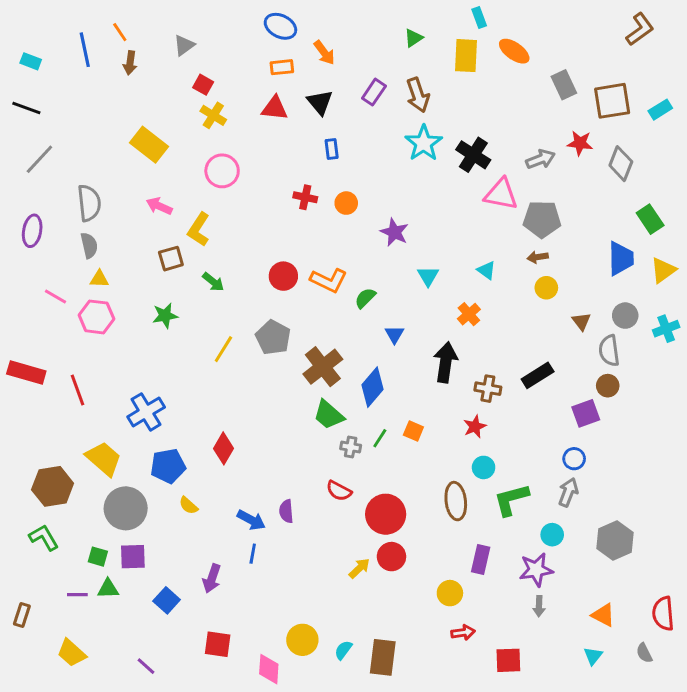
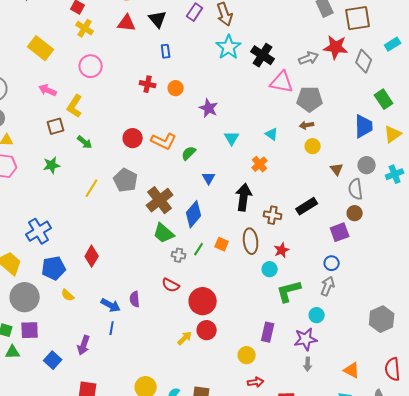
cyan rectangle: (660, 110) -> (393, 44), moved
red star: (580, 143) -> (336, 47), size x1.4
red star: (475, 427) -> (282, 250), moved
brown ellipse: (456, 501) -> (251, 241), moved
gray hexagon: (615, 540) -> (382, 319), moved

